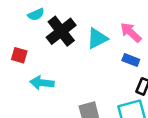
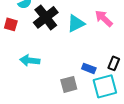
red square: (19, 55) -> (11, 24), moved
blue rectangle: (131, 60) -> (89, 68), moved

